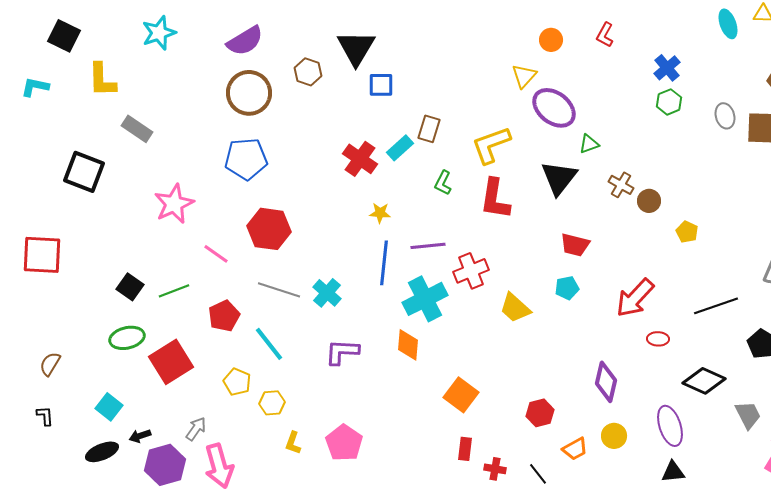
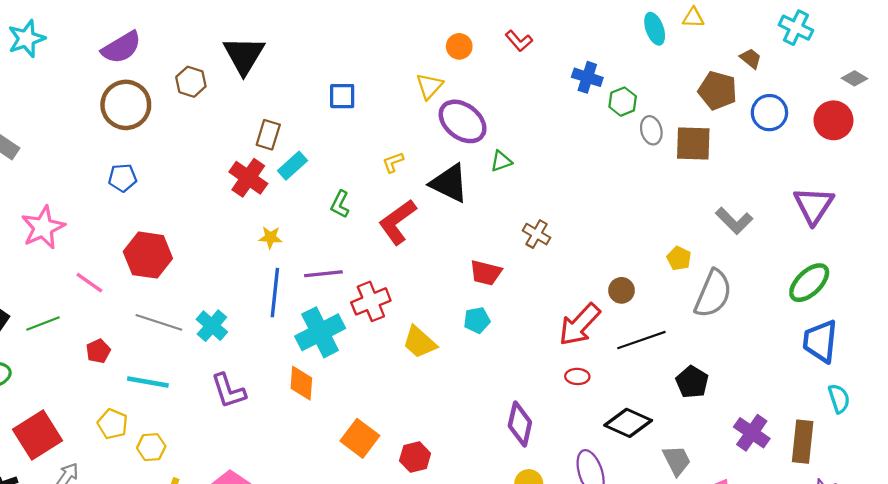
red L-shape: (605, 35) -> (519, 41), turned -70
blue cross: (667, 68) -> (587, 77), turned -32
blue square: (381, 85) -> (342, 96), moved
green hexagon: (669, 102) -> (623, 102), moved
brown rectangle: (429, 129) -> (268, 135), moved
yellow L-shape: (491, 145) -> (393, 162), size x0.5
blue pentagon: (246, 159) -> (122, 178), size x0.6
black triangle: (559, 178) -> (449, 183), moved, turned -42
brown cross: (621, 185) -> (536, 234), moved
red L-shape: (495, 199) -> (397, 222), turned 45
brown circle: (649, 201) -> (622, 290), moved
yellow pentagon: (687, 232) -> (679, 258), moved
red arrow: (635, 298) -> (580, 325), moved
red pentagon: (224, 316) -> (98, 351), size x0.7
cyan line: (269, 344) -> (148, 382), turned -42
purple L-shape: (342, 352) -> (228, 391), turned -111
red square: (171, 362) -> (37, 435), moved
red hexagon: (540, 413) -> (415, 457), moved

